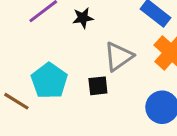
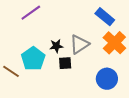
black star: (83, 18) -> (56, 46), moved

